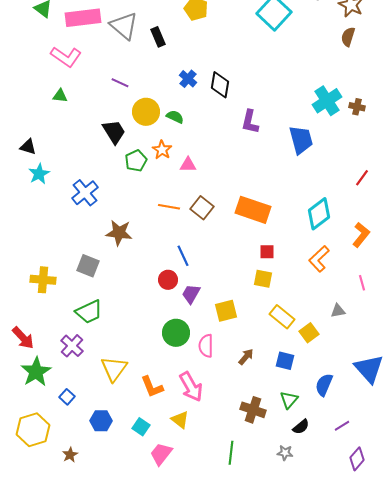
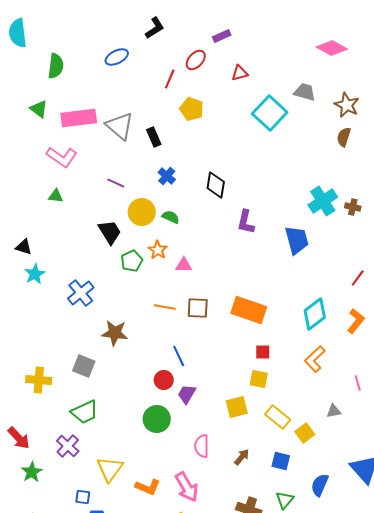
blue cross: (188, 79) -> (167, 176), moved
brown square: (202, 208) -> (198, 308), turned -35
orange L-shape: (361, 235) -> (356, 321), moved
yellow square: (226, 311) -> (237, 407), moved
green circle: (176, 333) -> (157, 419), moved
green star: (36, 372) -> (32, 472), size x0.7
orange L-shape: (152, 387) -> (148, 487), turned -45
blue square: (67, 397) -> (83, 497), moved, turned -35

